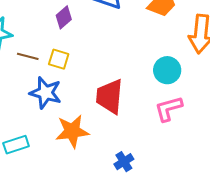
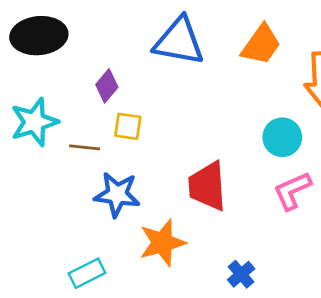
purple diamond: (64, 17) -> (107, 86), moved
yellow square: (59, 59) -> (128, 126), moved

